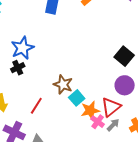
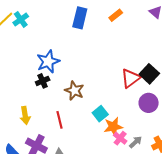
brown star: (63, 84) -> (74, 91), moved
red line: (36, 106) -> (60, 120), turned -48
red triangle: (111, 107) -> (131, 78), moved

